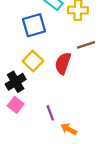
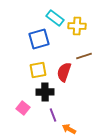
yellow square: (33, 61) -> (38, 70), turned 36
black cross: (16, 82) -> (45, 92), moved, turned 30

